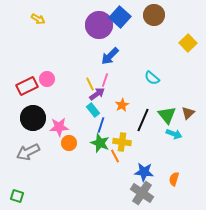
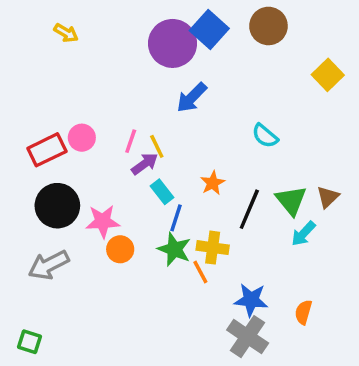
pink line: (105, 80) -> (131, 141), moved
purple arrow: (97, 94) -> (145, 164), moved
cyan arrow: (174, 134) -> (303, 234), turned 112

